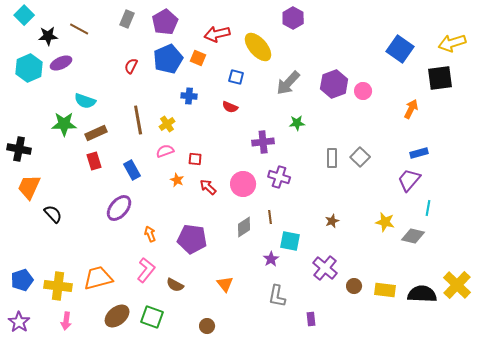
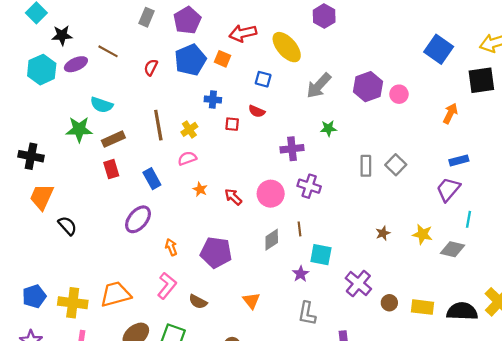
brown line: (79, 29) -> (108, 51), moved
red square: (195, 159) -> (232, 124), moved
brown star: (332, 221) -> (383, 233), moved

